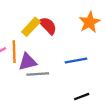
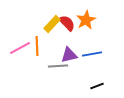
orange star: (90, 22) -> (86, 20), moved
purple triangle: (28, 62) -> (69, 55), moved

